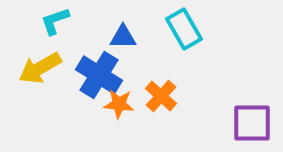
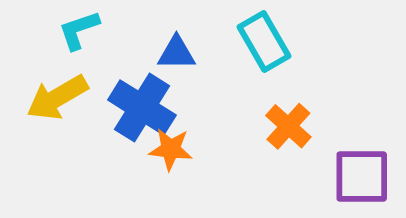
orange cross: (161, 96) -> (288, 126), moved

